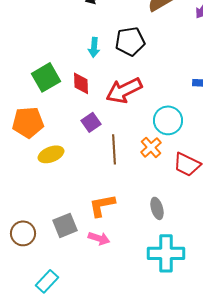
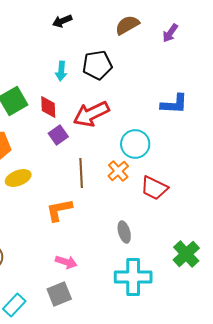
purple square: (91, 122) -> (58, 135), moved
orange L-shape: (102, 205) -> (59, 210), moved
gray square: (65, 225) -> (59, 294), moved

